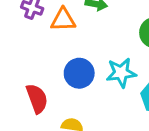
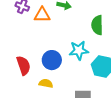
blue circle: (79, 73) -> (52, 60), moved

